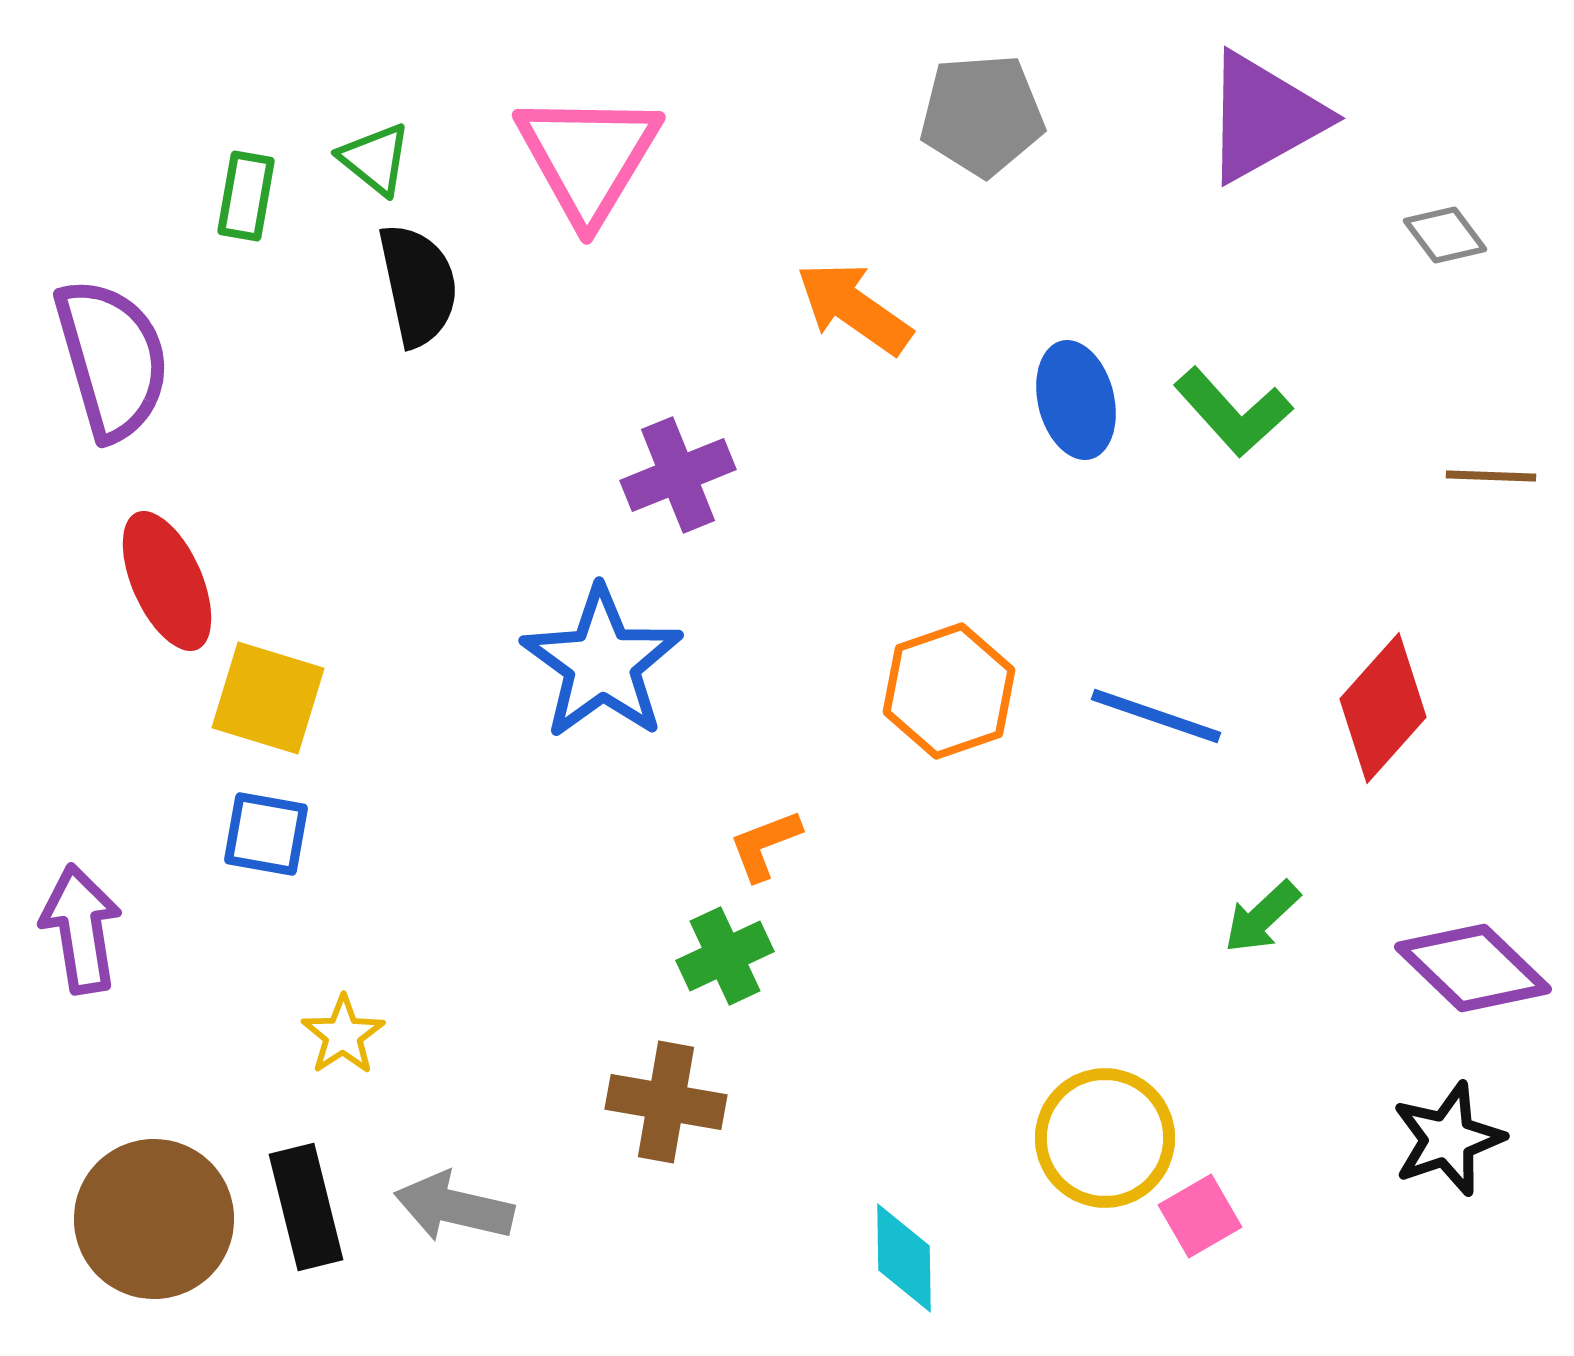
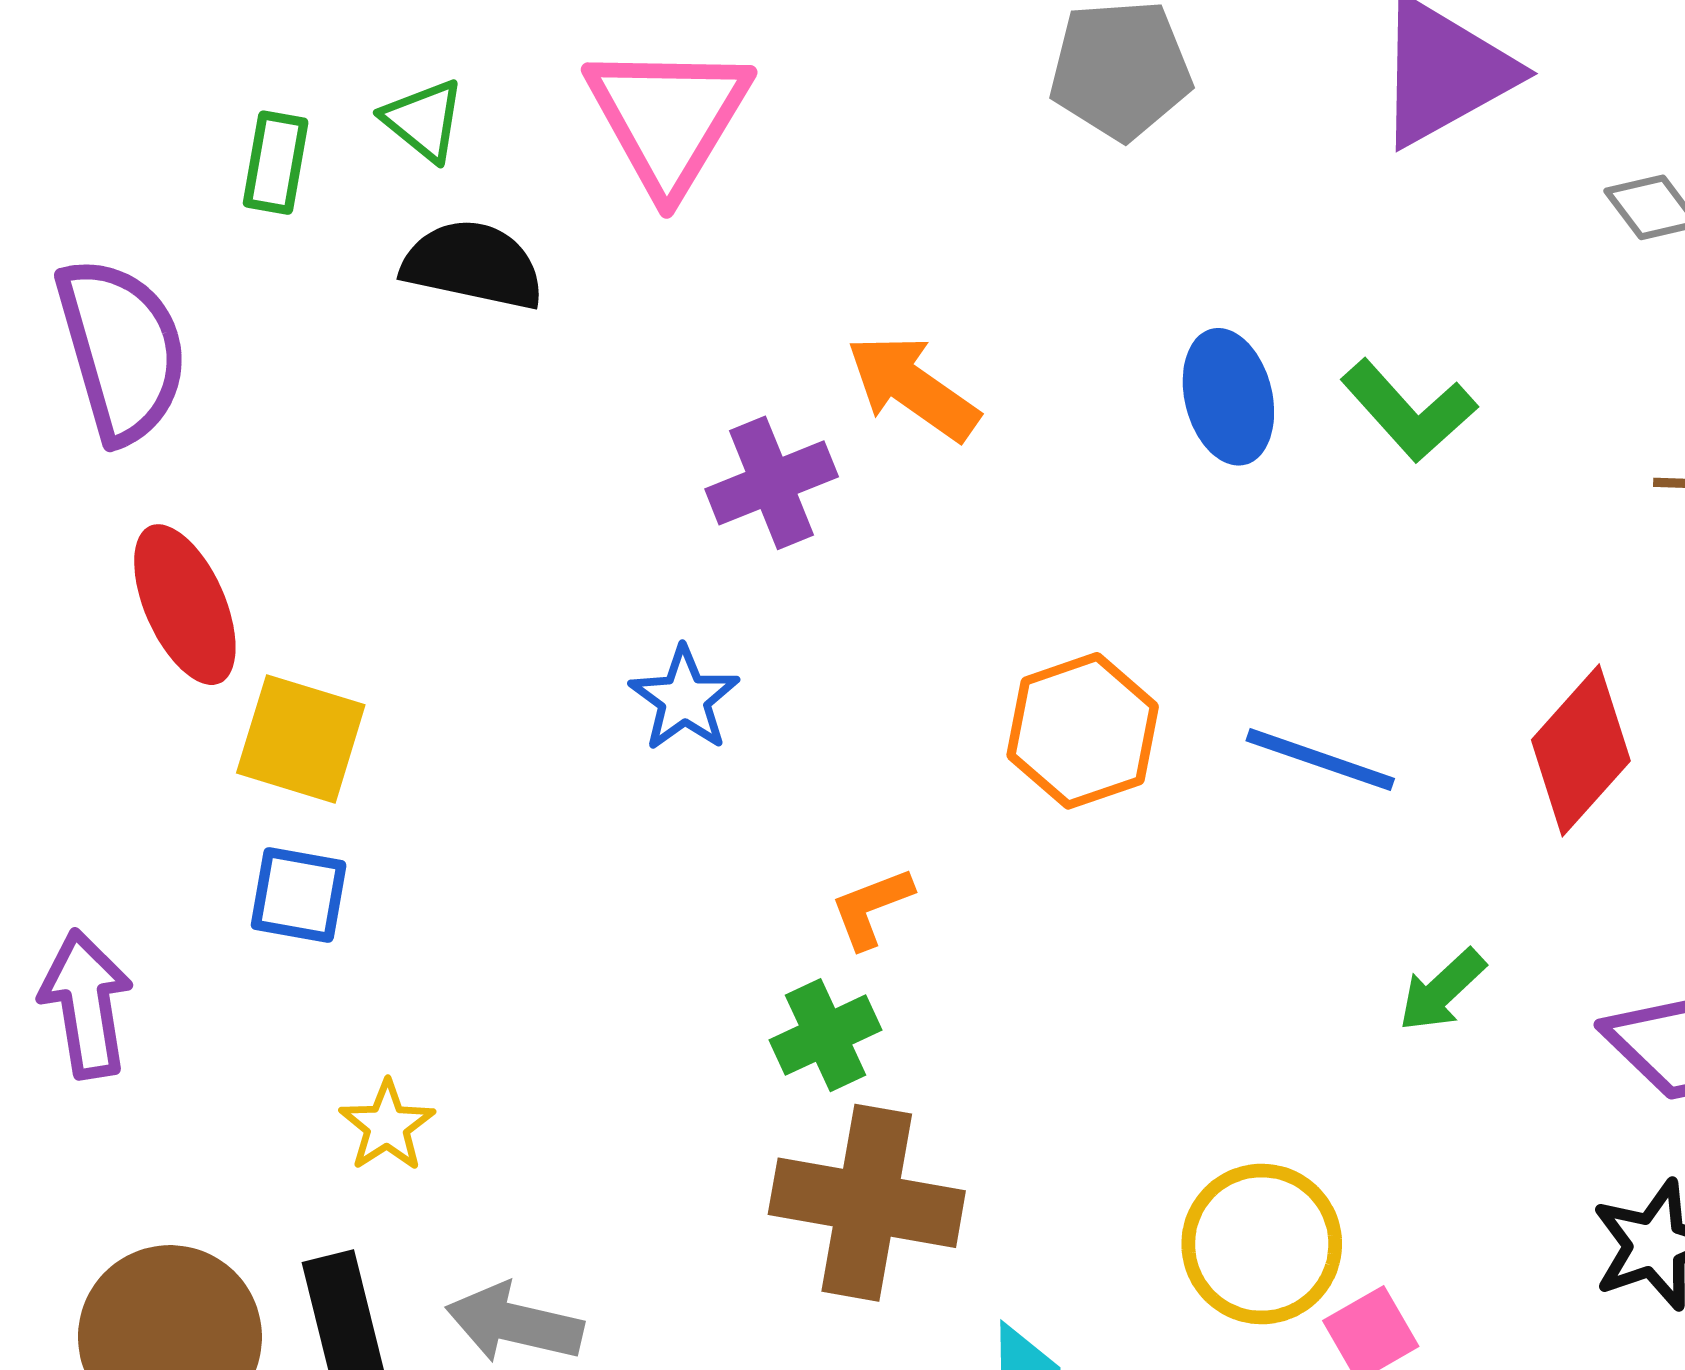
black semicircle: (418, 285) -> (473, 265), turned -66
orange arrow: (854, 308) -> (913, 388), moved
blue star: (602, 663) -> (684, 699), size x0.6
brown cross: (666, 1102) -> (867, 1203), moved, size x1.4

